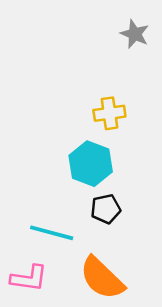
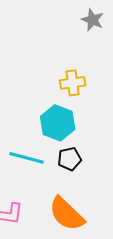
cyan line: (52, 233) -> (27, 158), moved

